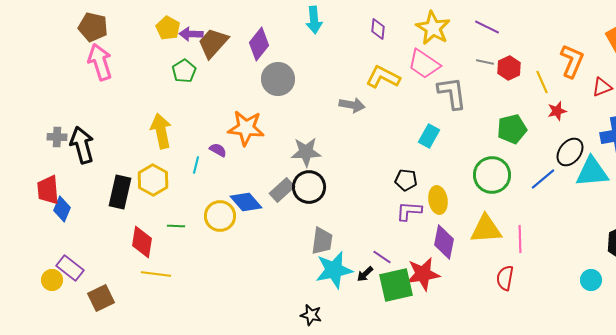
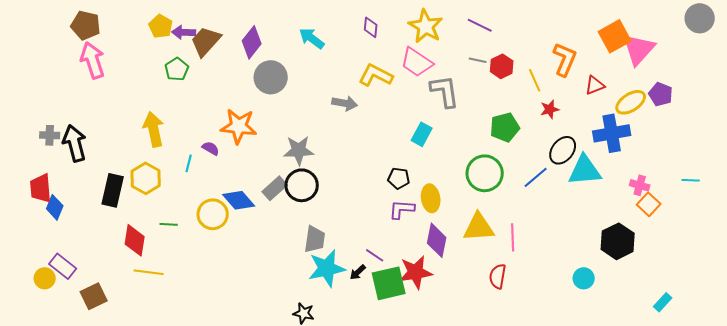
cyan arrow: (314, 20) -> (312, 38), moved, turned 132

